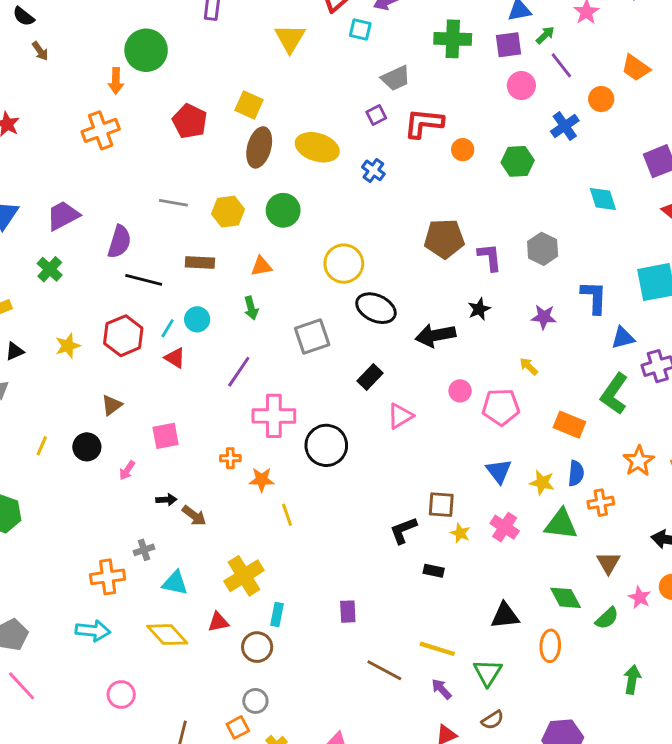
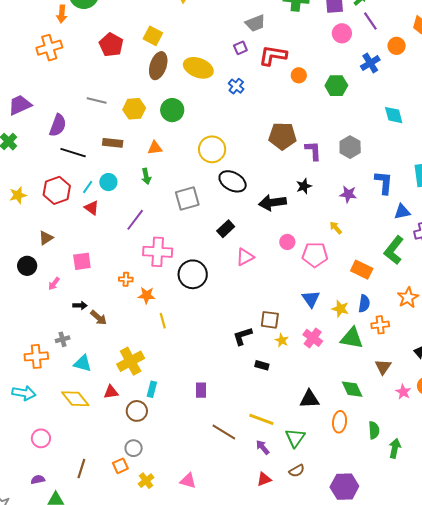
green semicircle: (607, 618) -> (374, 430), moved, turned -54

